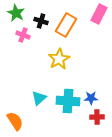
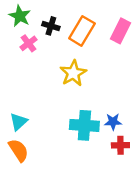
pink rectangle: (99, 14) -> (120, 31), moved
pink cross: (23, 35) -> (28, 43), turned 32
cyan triangle: (39, 98) -> (19, 122), moved

